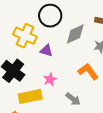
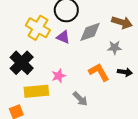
purple triangle: (46, 51) -> (63, 37), moved

